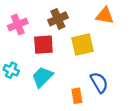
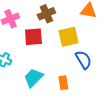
cyan trapezoid: (42, 77) -> (33, 78), moved
blue semicircle: (99, 82) -> (83, 60), moved

